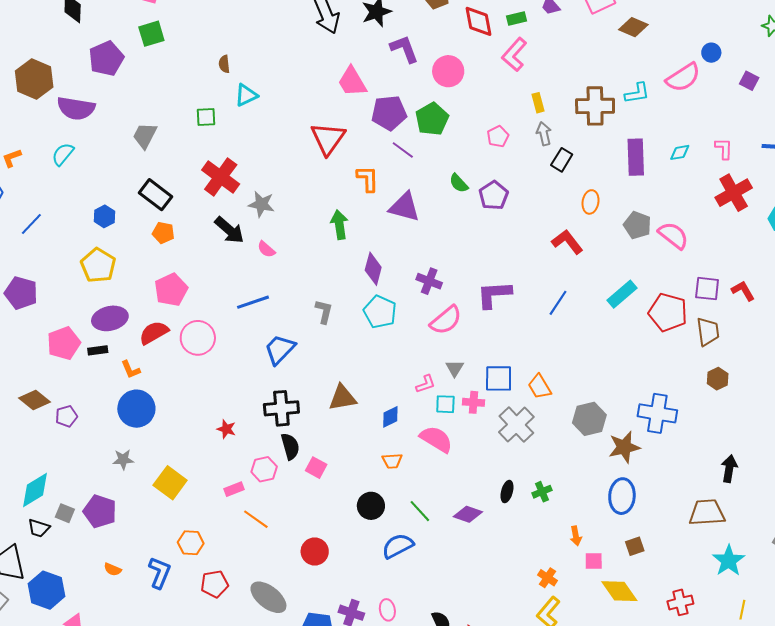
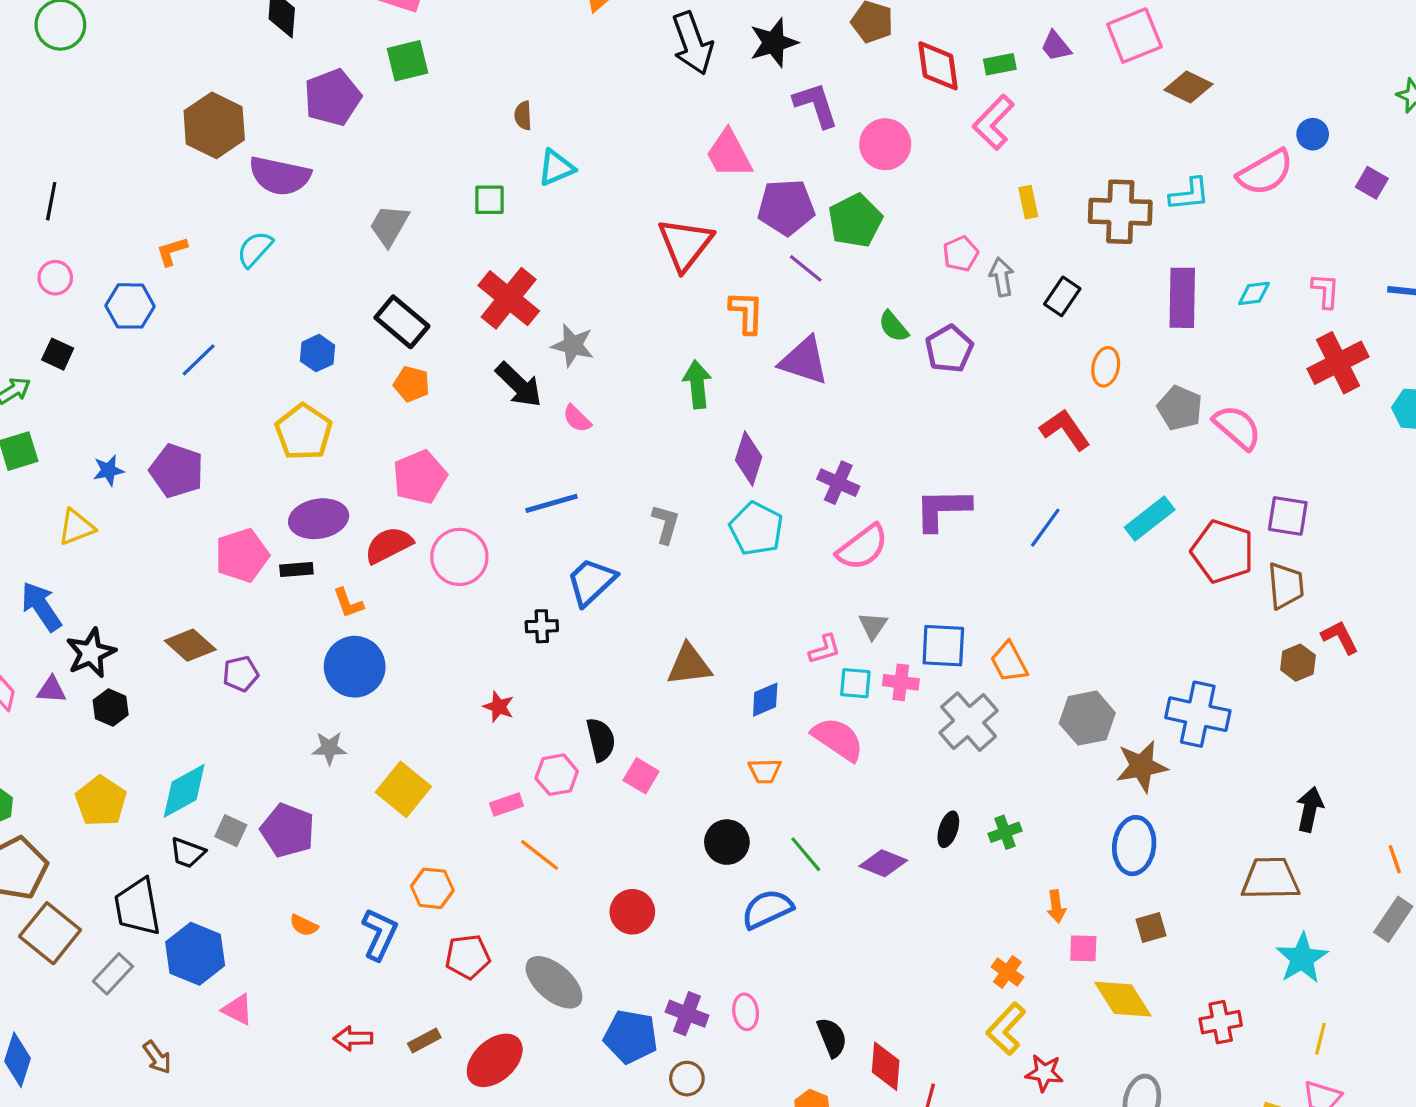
gray arrow: (544, 134) -> (1002, 277), moved
red L-shape: (743, 291) -> (1340, 637), moved
black cross: (281, 408) -> (542, 626), moved, size x0.6

